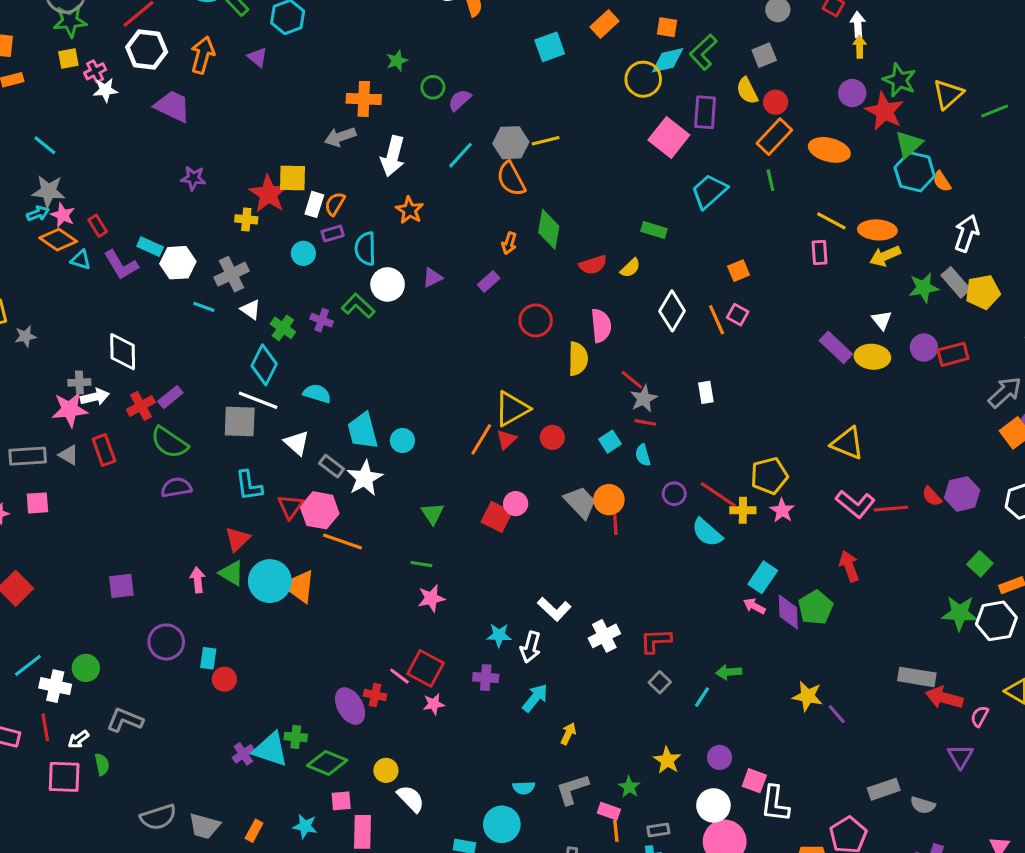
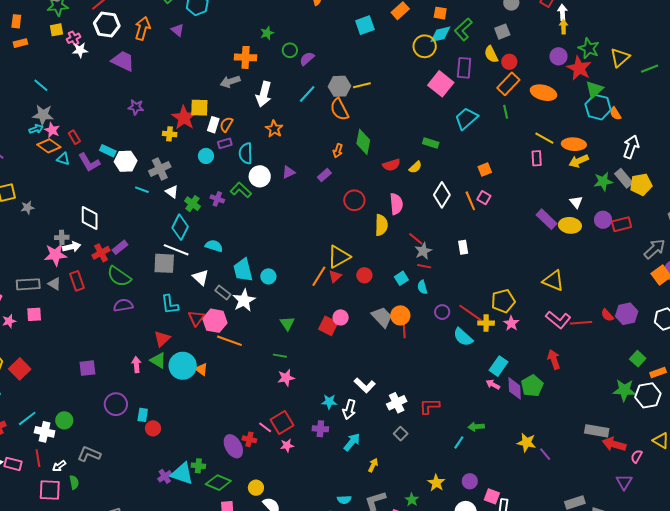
orange triangle: (299, 586) -> (201, 369), size x0.6
red square: (426, 668) -> (282, 423), turned 30
gray square: (660, 682) -> (401, 434), moved

